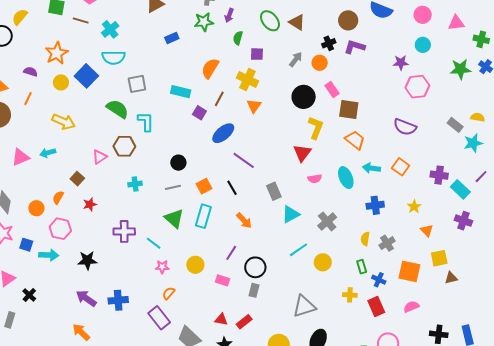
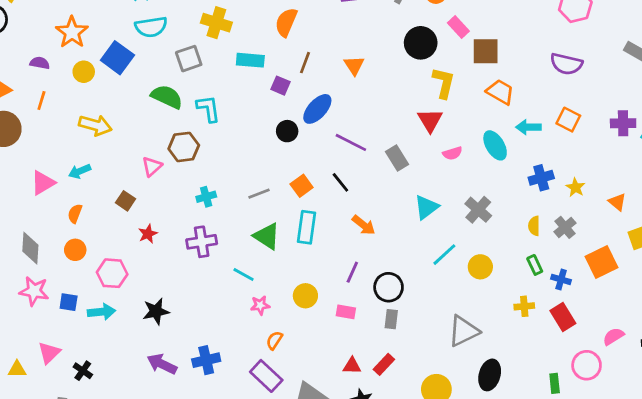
yellow cross: (247, 80) -> (216, 23), moved
black circle: (178, 163) -> (287, 131), moved
gray rectangle: (274, 191) -> (397, 158), moved
orange semicircle: (58, 198) -> (75, 214), moved
yellow star: (414, 207) -> (576, 187), moved
purple cross: (124, 231) -> (202, 242), moved
orange square: (409, 271) -> (601, 262), turned -30
pink semicircle: (411, 307) -> (613, 336), moved

